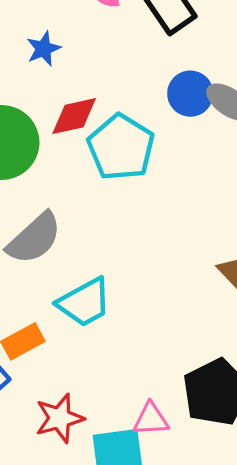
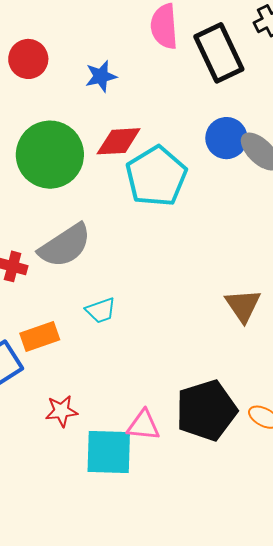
cyan trapezoid: (84, 302) -> (101, 310), size x0.6
red star: (60, 418) -> (61, 411), size x0.7

